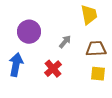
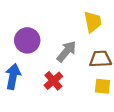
gray arrow: (65, 42) -> (67, 51), size x1.5

